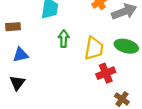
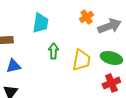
red cross: (106, 73) -> (111, 83), moved

